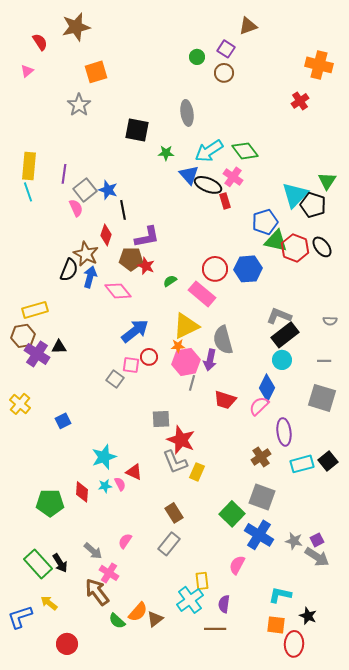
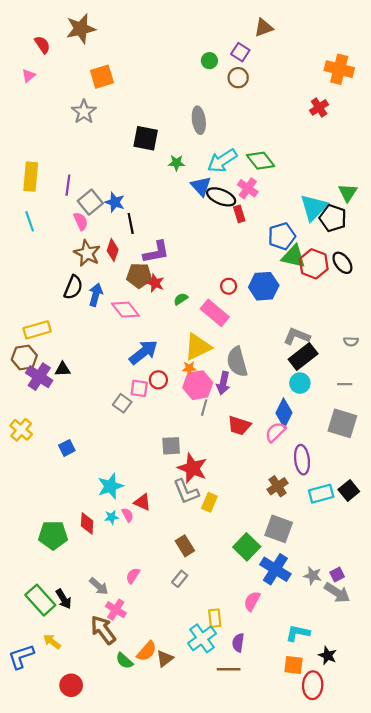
cyan line: (28, 192) -> (30, 221), moved
brown star: (86, 254) -> (87, 253), moved
red circle: (215, 269) -> (229, 286), size x0.6
gray rectangle: (169, 544) -> (180, 579), size x0.7

